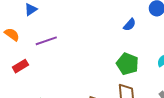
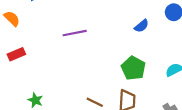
purple line: (46, 41) -> (75, 33), moved

